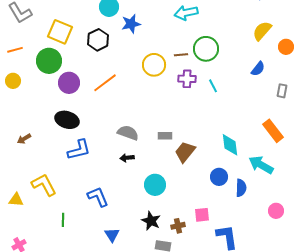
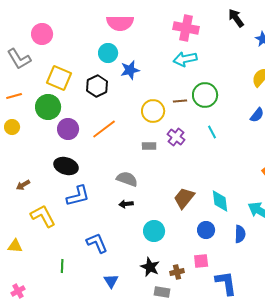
purple cross: (187, 79) -> (176, 137), moved, turned 36
gray rectangle: (165, 136) -> (149, 146), moved
cyan diamond: (230, 145) -> (220, 201), moved
blue circle: (219, 177) -> (206, 230), moved
yellow L-shape: (44, 185) -> (43, 216), moved

